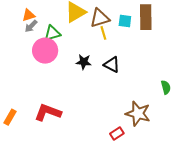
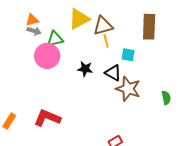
cyan square: (125, 21) -> (128, 55), moved
gray arrow: (31, 26) -> (34, 31), turned -120
brown star: (138, 114) -> (128, 89), moved

